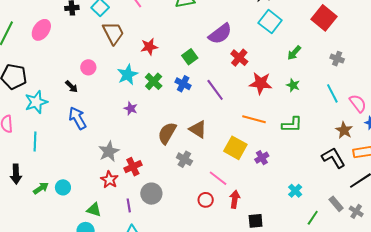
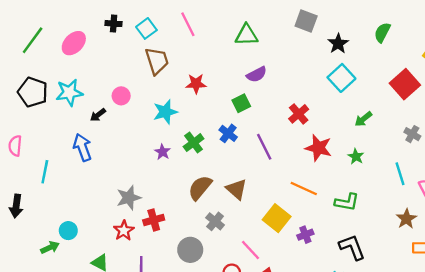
purple semicircle: (220, 34) -> (257, 74), moved, size x0.7
green cross: (154, 81) -> (194, 143), moved
black arrow: (72, 87) -> (98, 115), turned 88
cyan star: (36, 102) -> (69, 93), moved
blue arrow: (78, 118) -> (82, 147), moved
black L-shape: (333, 158) -> (352, 247), moved
green arrow: (41, 188) -> (50, 248), moved
gray circle: (151, 194) -> (190, 250), moved

